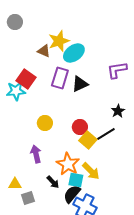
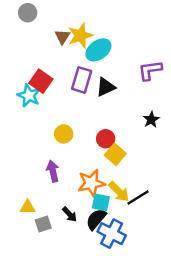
brown triangle: (44, 51) -> (62, 37), moved, turned 40
cyan star: (16, 91) -> (29, 96), turned 30
black line: (106, 134) -> (138, 198), moved
orange star: (68, 164) -> (91, 183), turned 30
black arrow: (53, 182) -> (70, 214), moved

